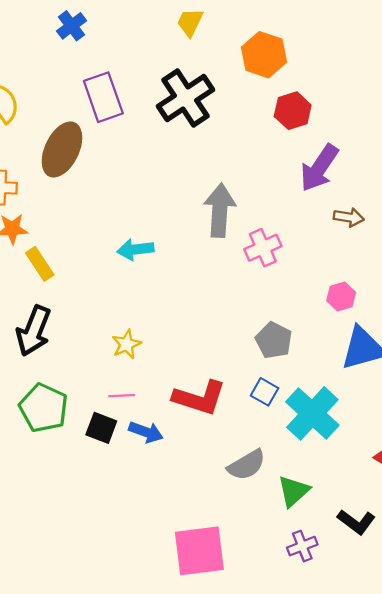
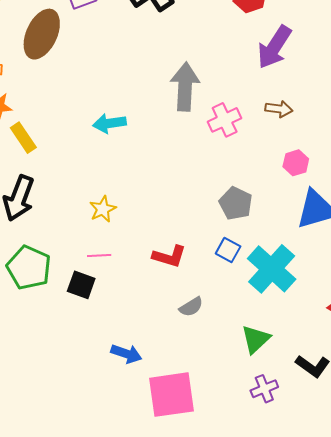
brown arrow: (349, 217) -> (279, 109), moved
red L-shape: (199, 398) -> (169, 256), size x0.7
blue arrow: (146, 432) -> (126, 354), moved
gray semicircle: (247, 465) -> (191, 307), moved, size x0.7

